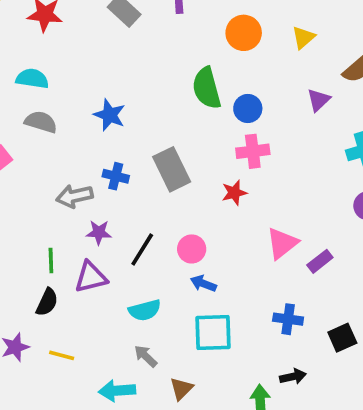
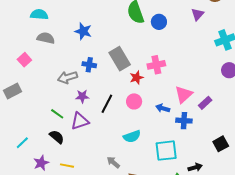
pink cross: (253, 151) -> (156, 65), moved
red star: (234, 193) -> (137, 78), moved
green line: (51, 261) -> (57, 114), turned -48
blue arrow: (203, 284) -> (163, 108), moved
black semicircle: (47, 302) -> (57, 137), turned -70
cyan semicircle: (145, 310) -> (132, 136), moved
blue cross: (288, 319) -> (184, 121), moved
cyan square: (213, 333) -> (166, 151), moved

